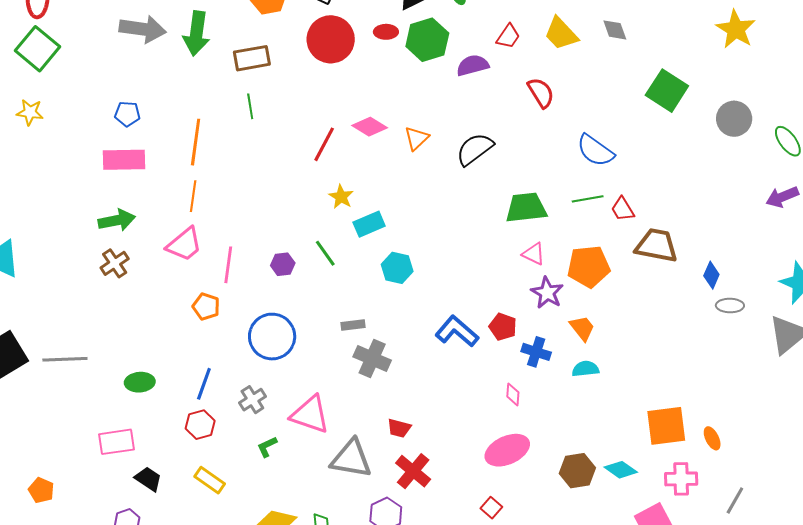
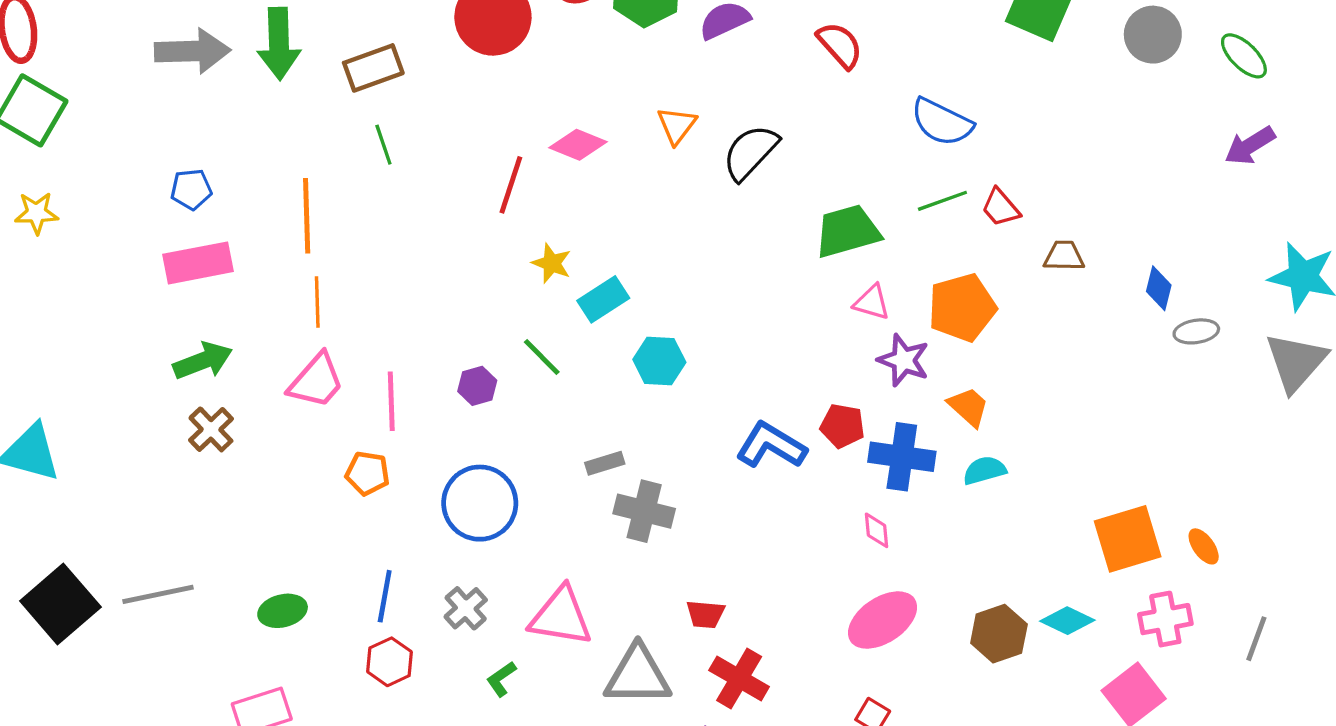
orange triangle: (417, 138) -> (677, 125), moved
brown trapezoid: (657, 245) -> (1064, 256), size x0.6
blue cross: (536, 352) -> (902, 457), size x1.4

